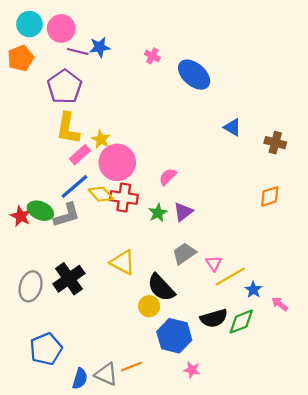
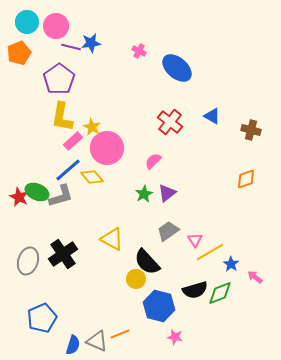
red cross: (124, 198) -> (170, 122), moved, turned 30

